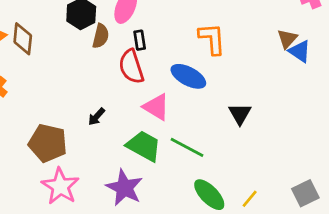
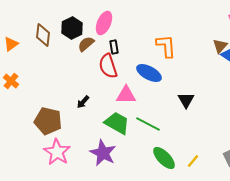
brown semicircle: (101, 36) -> (86, 44), turned -144
brown diamond: (23, 39) -> (43, 35), moved
pink triangle: (156, 107) -> (126, 95), turned -30

